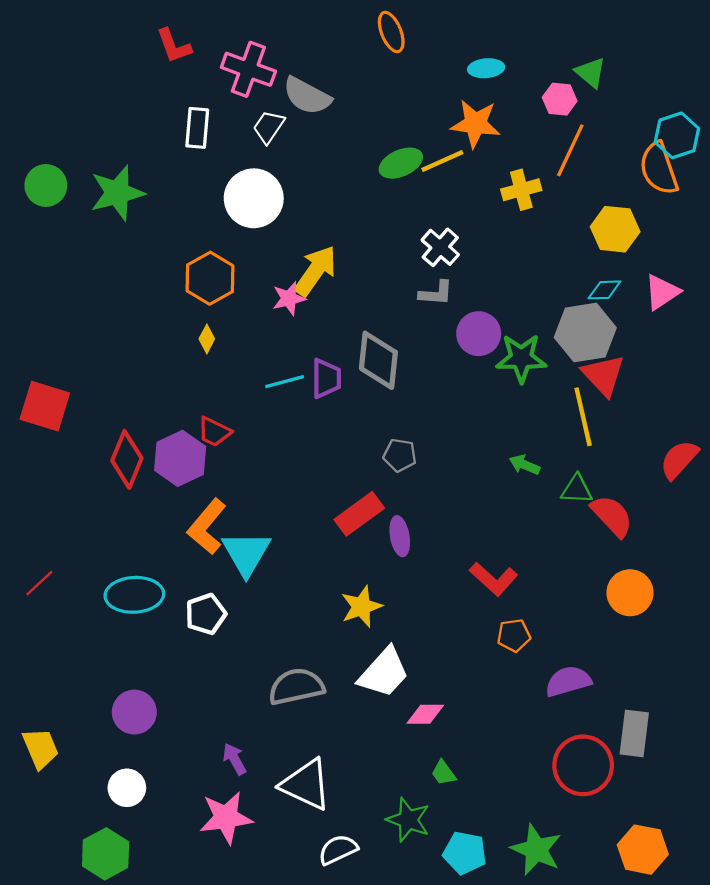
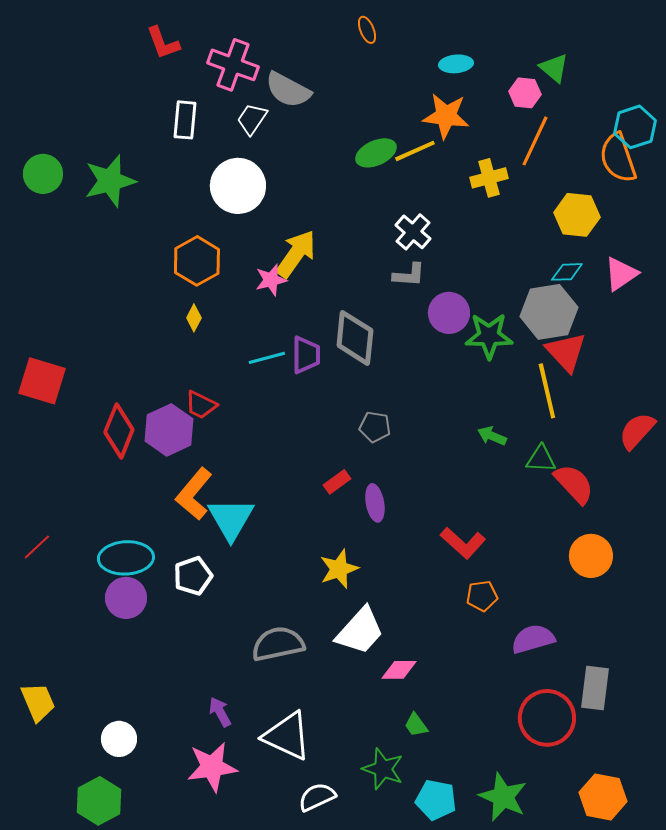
orange ellipse: (391, 32) -> (367, 30), size x0.7
red rectangle: (359, 514) -> (337, 482), size x0.6
purple circle: (134, 712) -> (126, 598), moved

